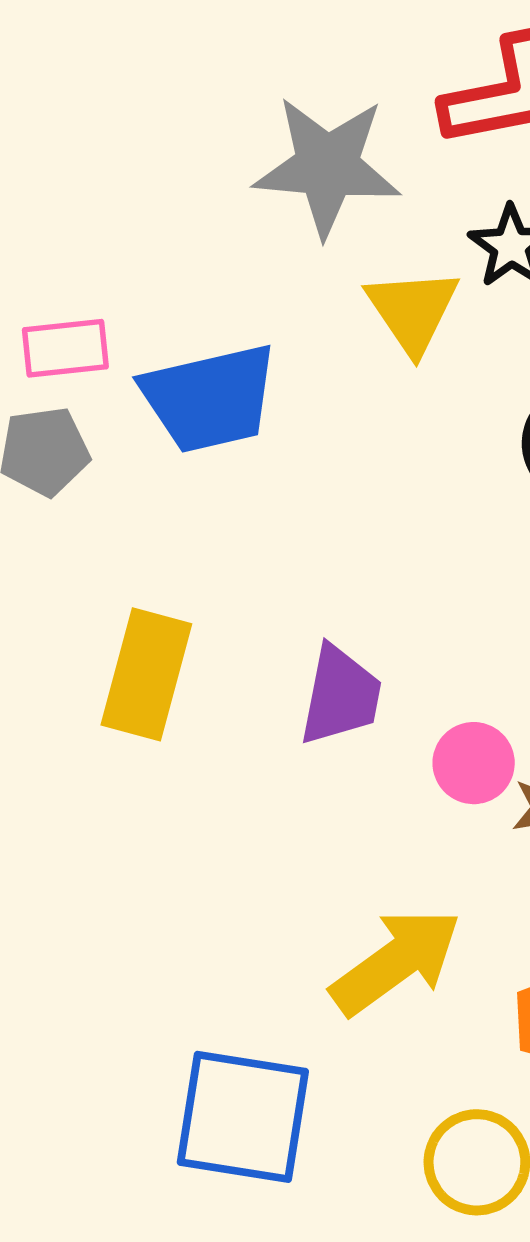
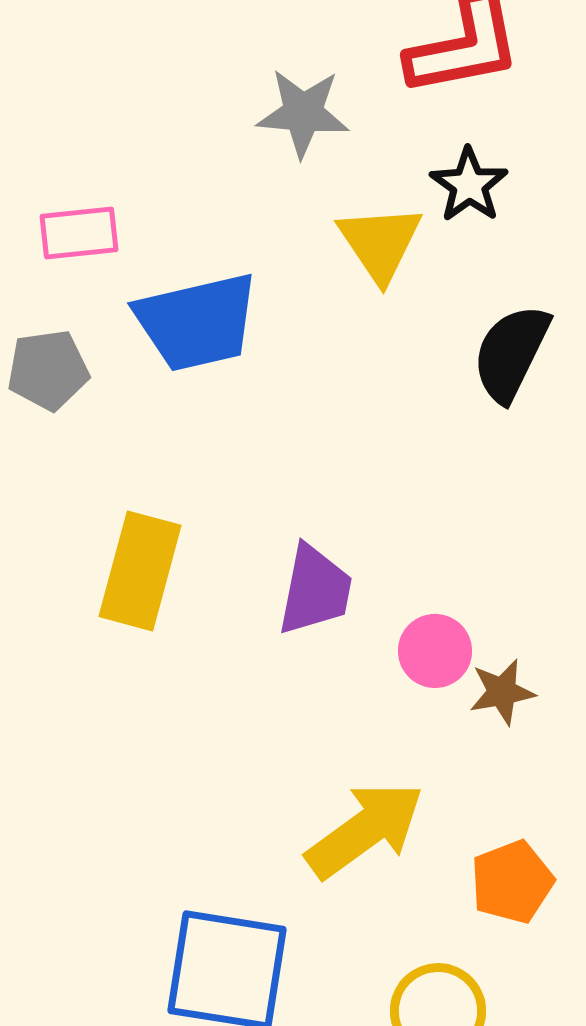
gray star: (327, 166) -> (303, 113), size x0.7
pink rectangle: (65, 348) -> (79, 233), moved

